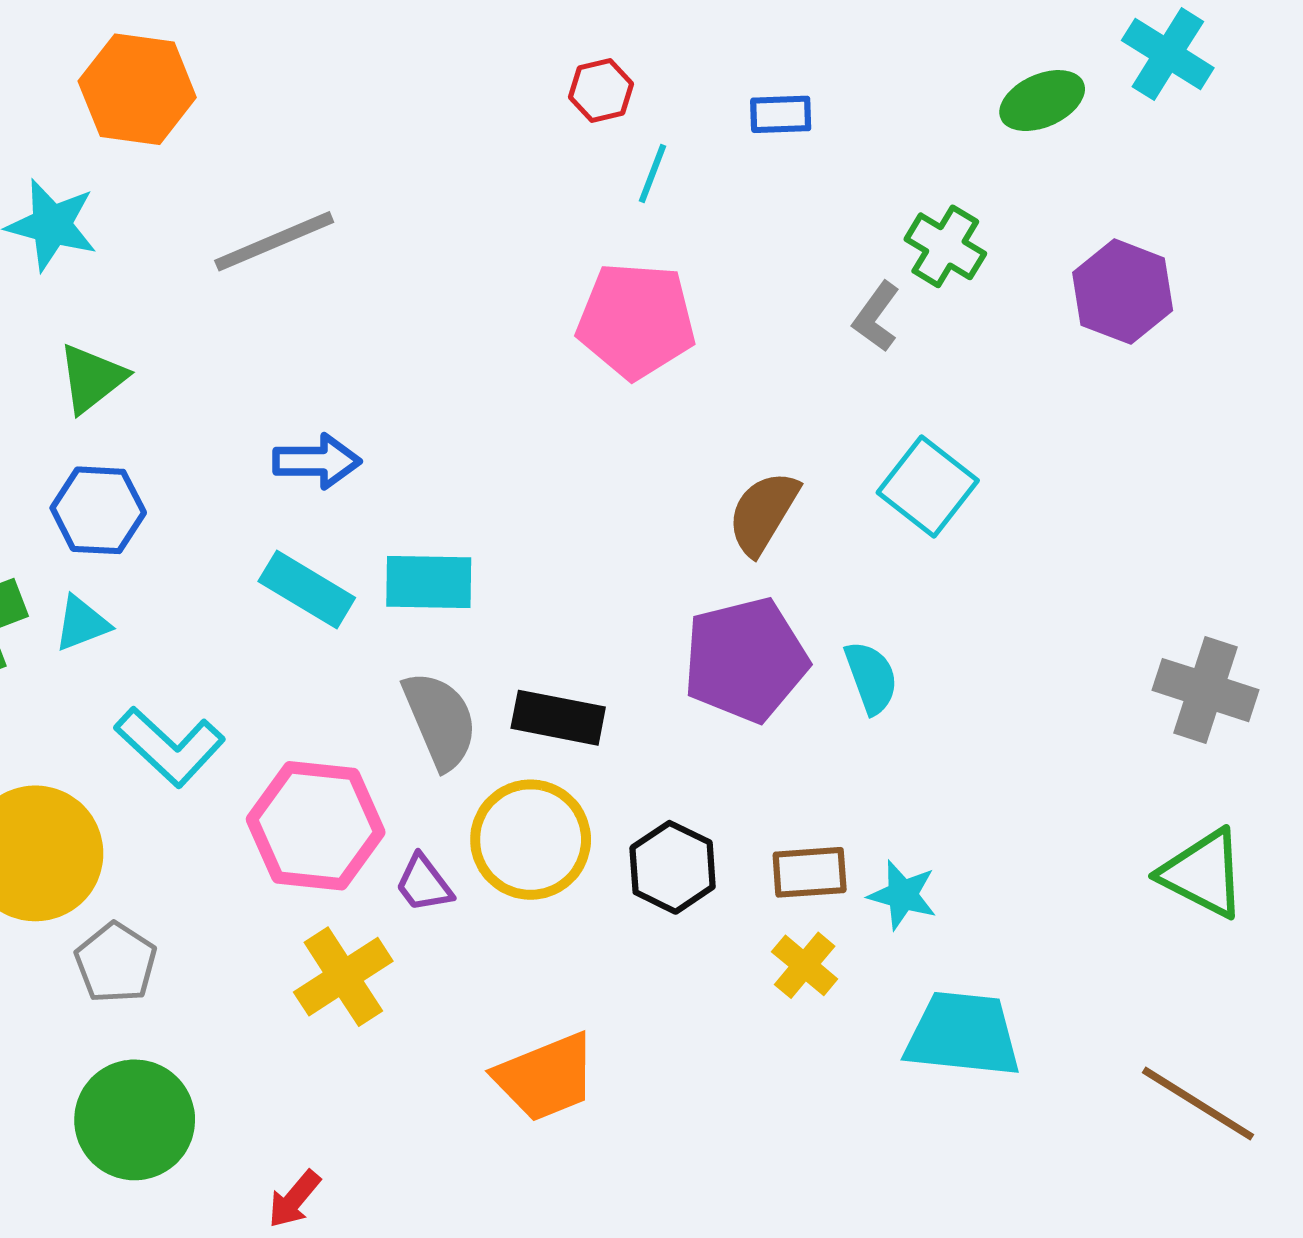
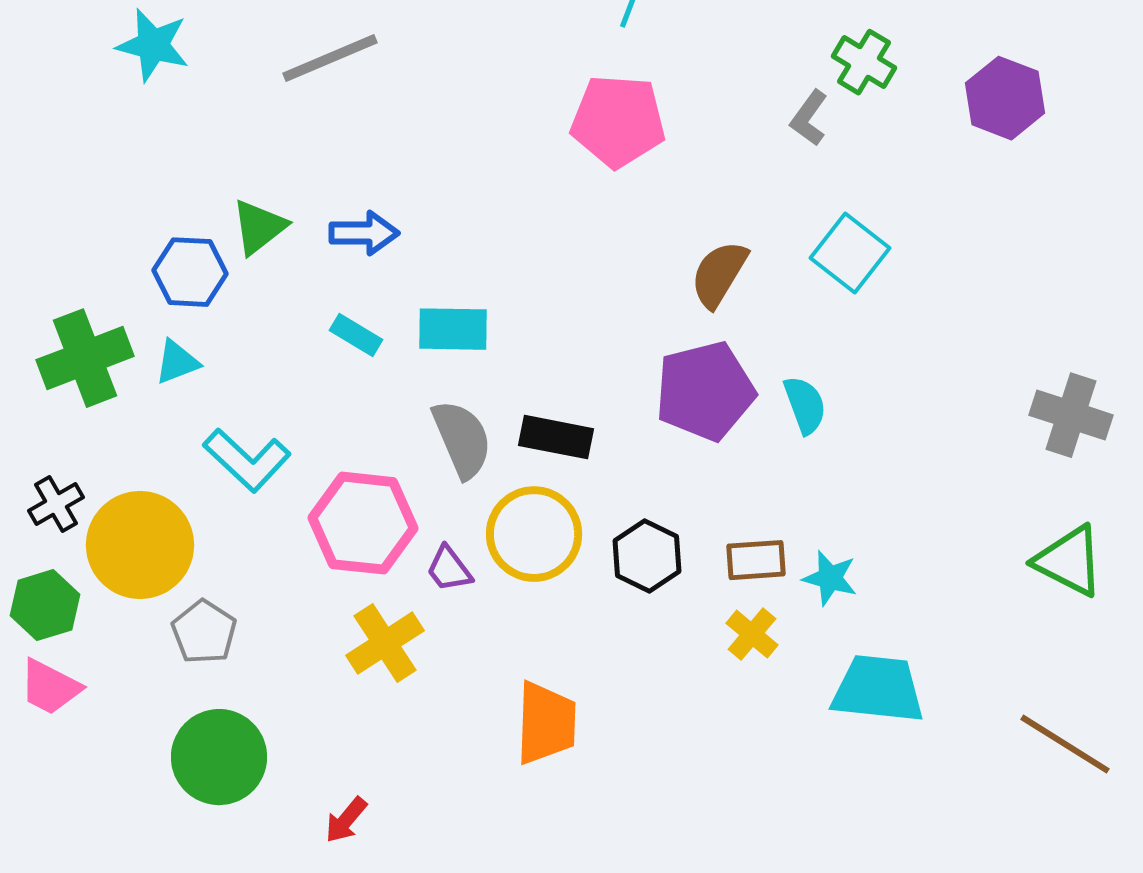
green triangle: (92, 378) -> (259, 227), moved
cyan rectangle: (307, 589) -> (356, 335), size x0.7
orange trapezoid: (546, 1077) -> (546, 723), turned -66

